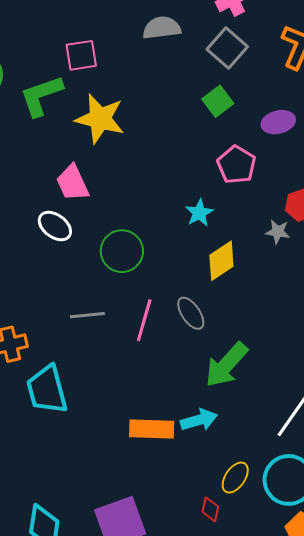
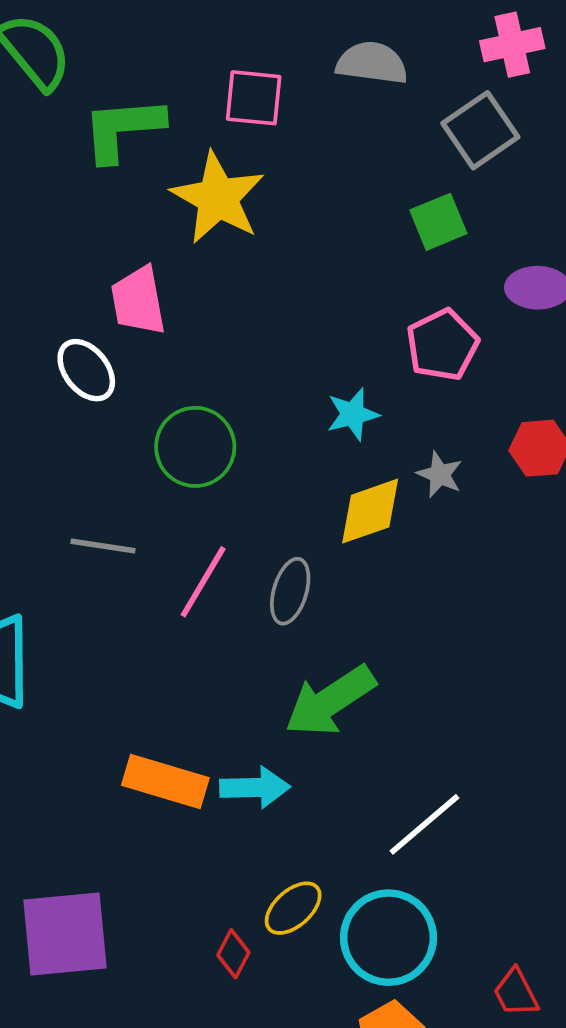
pink square: (81, 55) -> (254, 98), moved
gray star: (278, 232) -> (440, 474), moved
gray ellipse: (191, 313) -> (290, 591), turned 36

